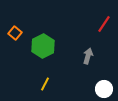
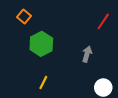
orange square: (15, 33) -> (24, 16), moved

